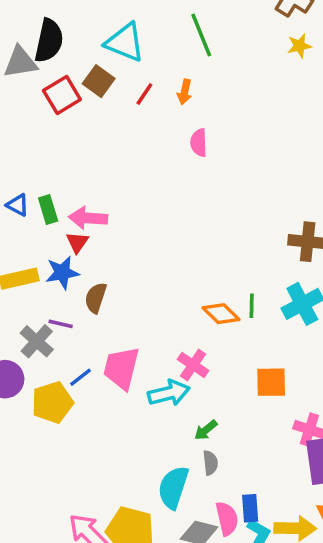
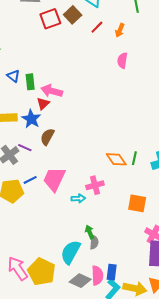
blue star: (62, 273) -> (31, 119), turned 30
pink cross: (193, 365) -> (95, 185), turned 30
cyan arrow: (169, 393) -> (78, 198), size x0.6
green arrow: (206, 430) -> (90, 232), moved, turned 96

